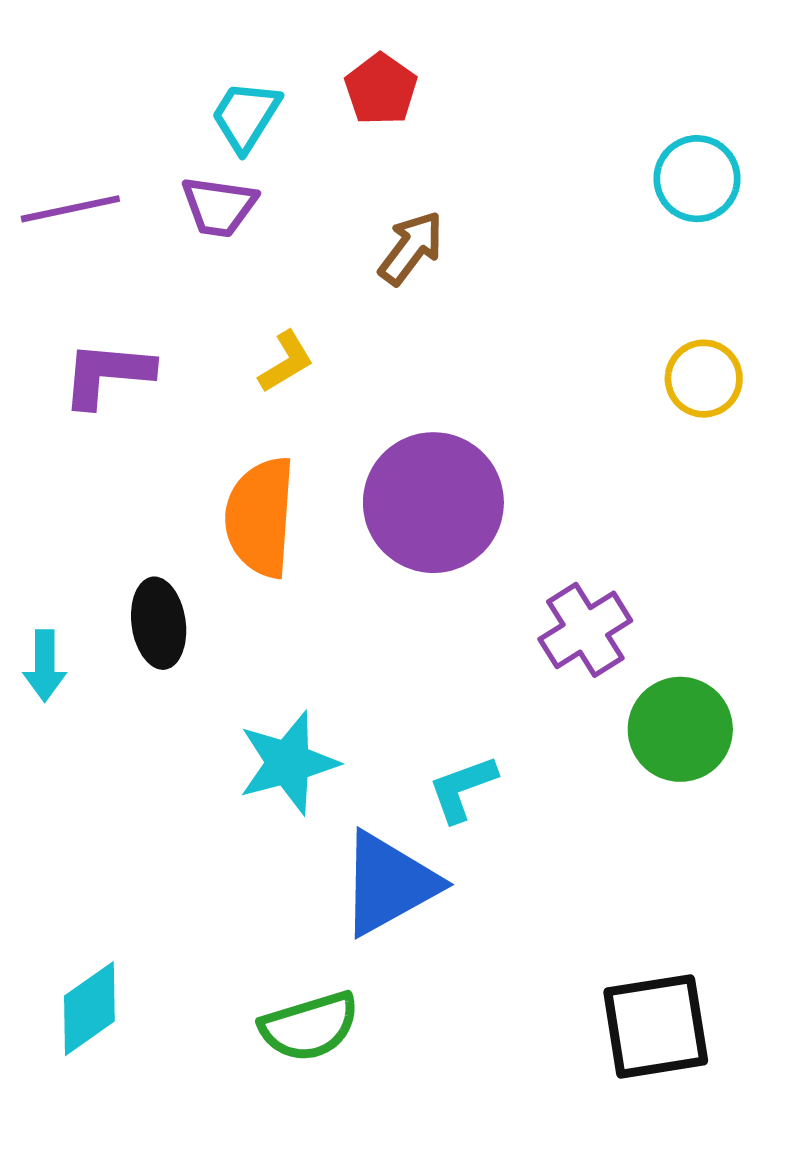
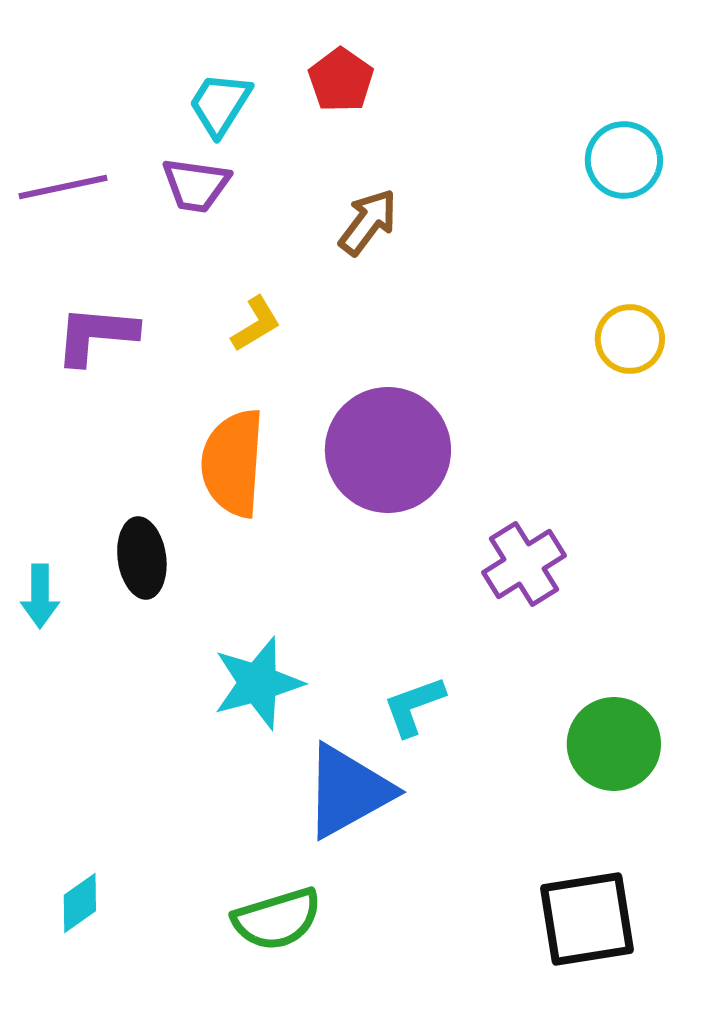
green circle: (680, 729) -> (614, 744), moved
cyan diamond: (89, 1009) -> (80, 903), size x0.7

